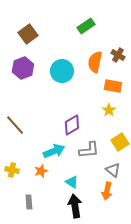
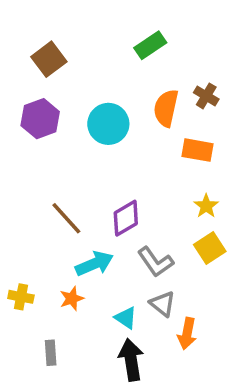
yellow star: (109, 110) -> (206, 206), moved
brown line: (15, 125) -> (66, 218), moved
gray L-shape: (89, 150) -> (156, 262), turned 60
gray triangle: (113, 170) -> (162, 304), moved

